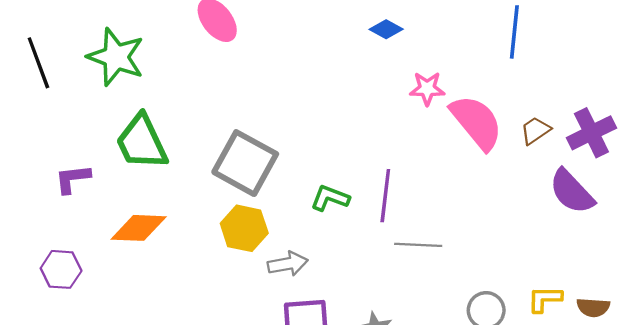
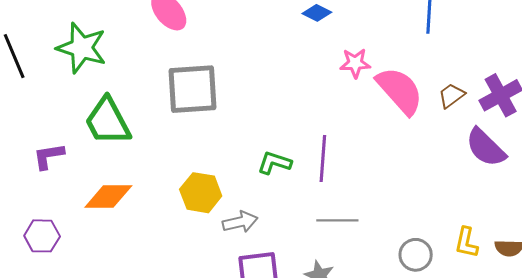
gray square: (245, 163) -> (192, 89), moved, turned -30
gray line: (418, 245) -> (337, 220), moved
yellow L-shape: (545, 299) -> (466, 243), turned -76

